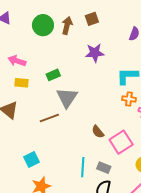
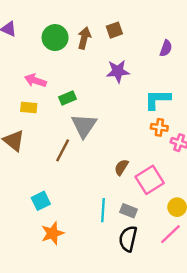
pink arrow: (17, 61) -> (35, 81), moved
brown line: (49, 118) -> (63, 150), turned -42
brown semicircle: (98, 132) -> (121, 167), turned 72

